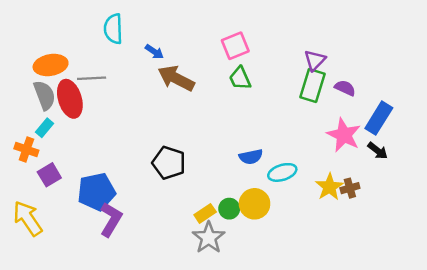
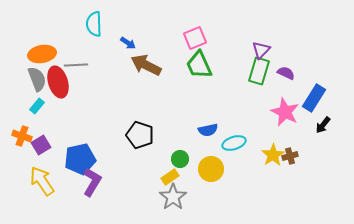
green trapezoid: (240, 78) -> (199, 65), size x1.4
orange cross: (26, 149) -> (22, 136), moved
black arrow: (378, 151) -> (323, 125), moved, turned 90
green circle: (229, 209) -> (180, 159), moved
yellow arrow: (28, 218) -> (42, 181), moved

